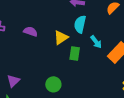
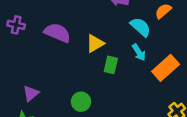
cyan semicircle: (80, 24) -> (140, 27), moved, turned 114
purple semicircle: (30, 31) -> (57, 33), size x1.5

